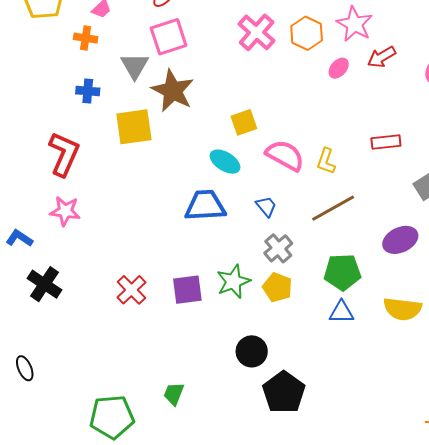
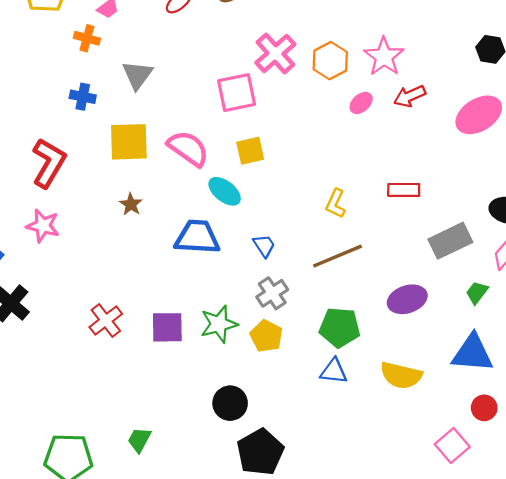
pink square: (169, 37) -> (237, 93), moved
brown star: (173, 91) -> (131, 204), moved, size x0.5
pink semicircle: (285, 155) -> (188, 148), moved

